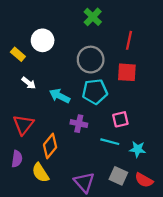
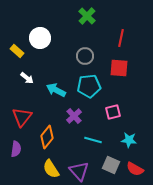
gray circle: (91, 60) -> (85, 56), size x0.7
purple cross: (79, 124) -> (74, 116), turned 35
cyan line: (110, 142) -> (93, 140), moved
yellow semicircle: (40, 173) -> (51, 169), moved

